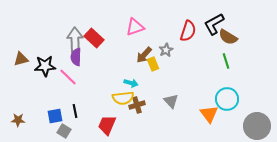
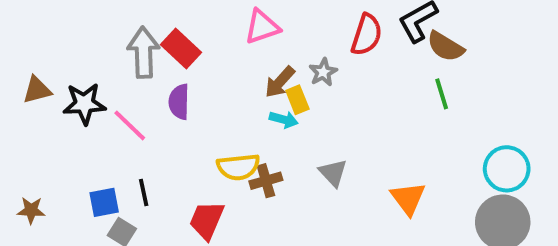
purple semicircle: (76, 57) -> (179, 102), moved
cyan arrow: (131, 83) -> (284, 120), moved
cyan circle: (227, 99) -> (507, 169), moved

